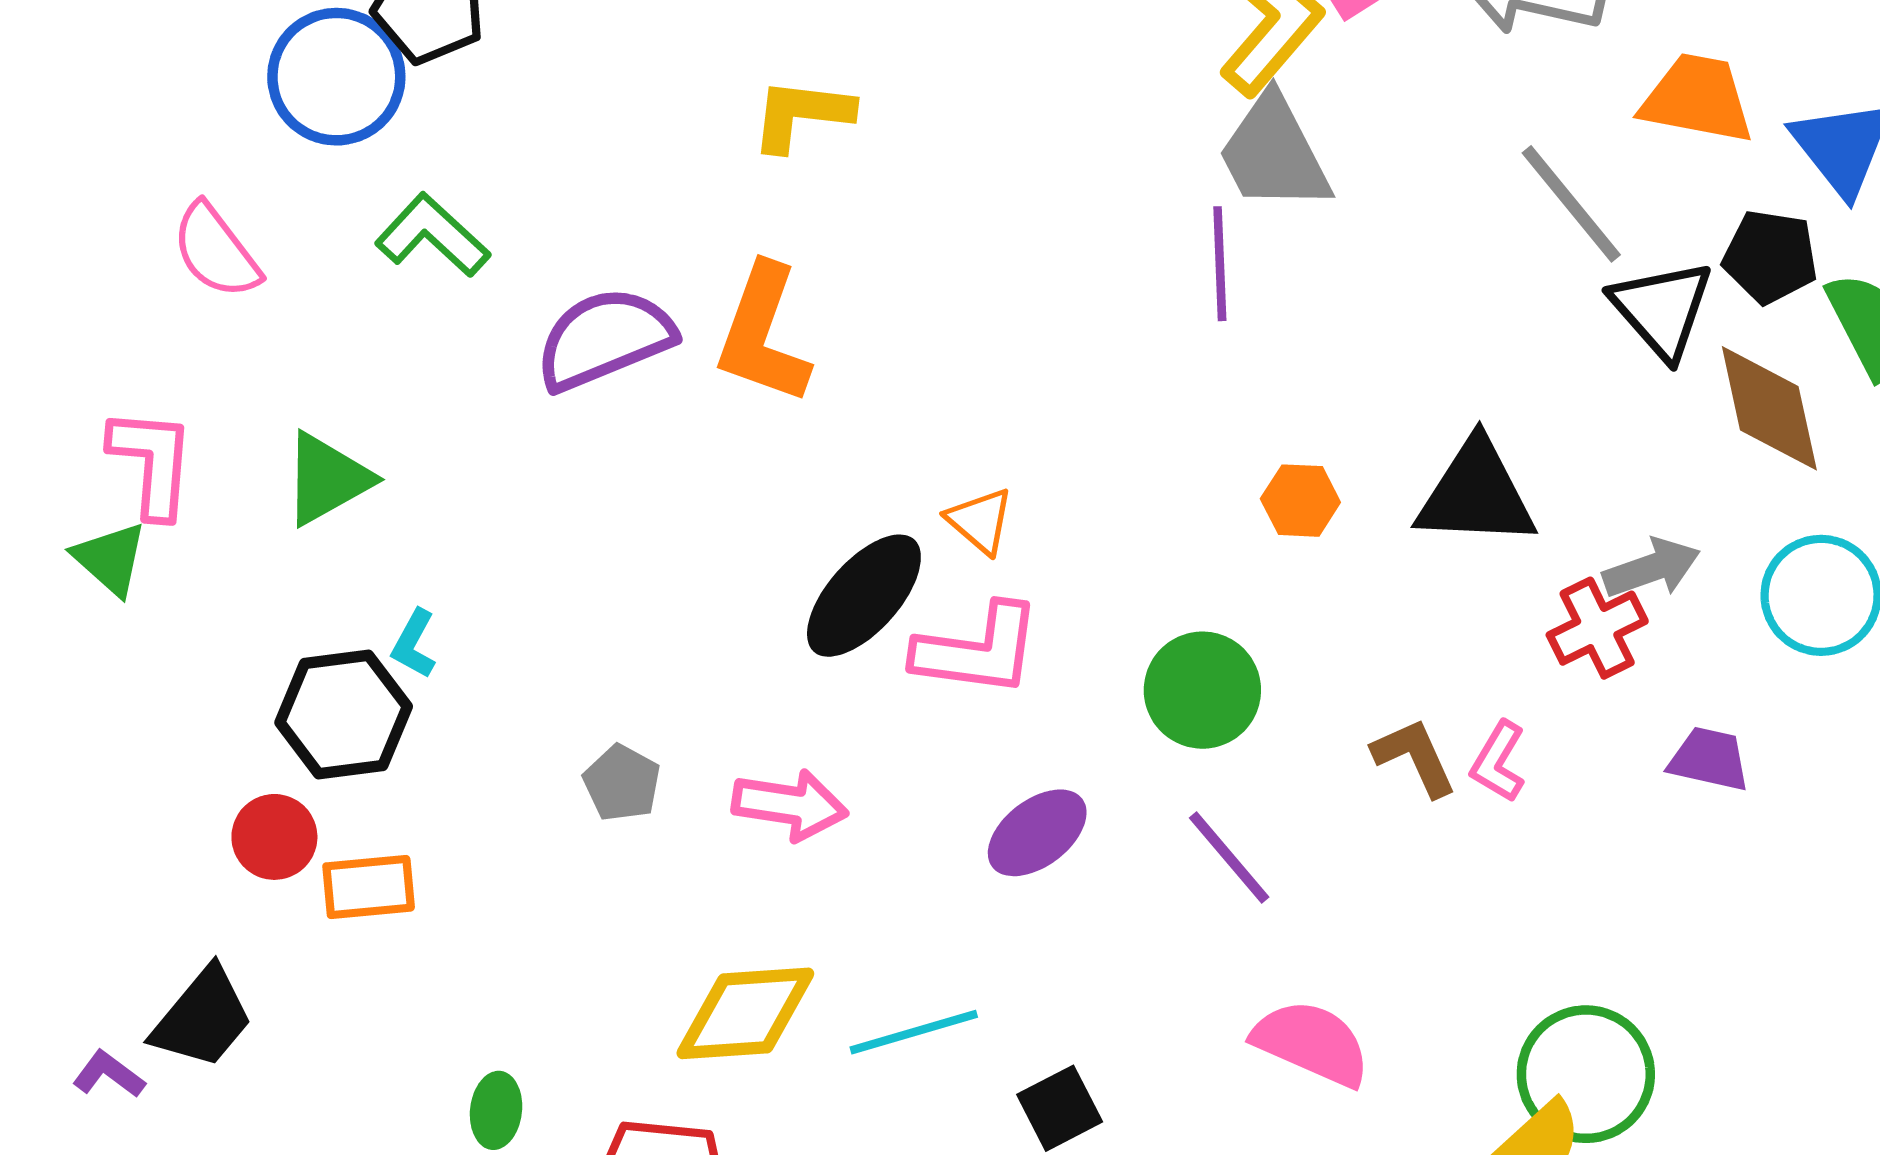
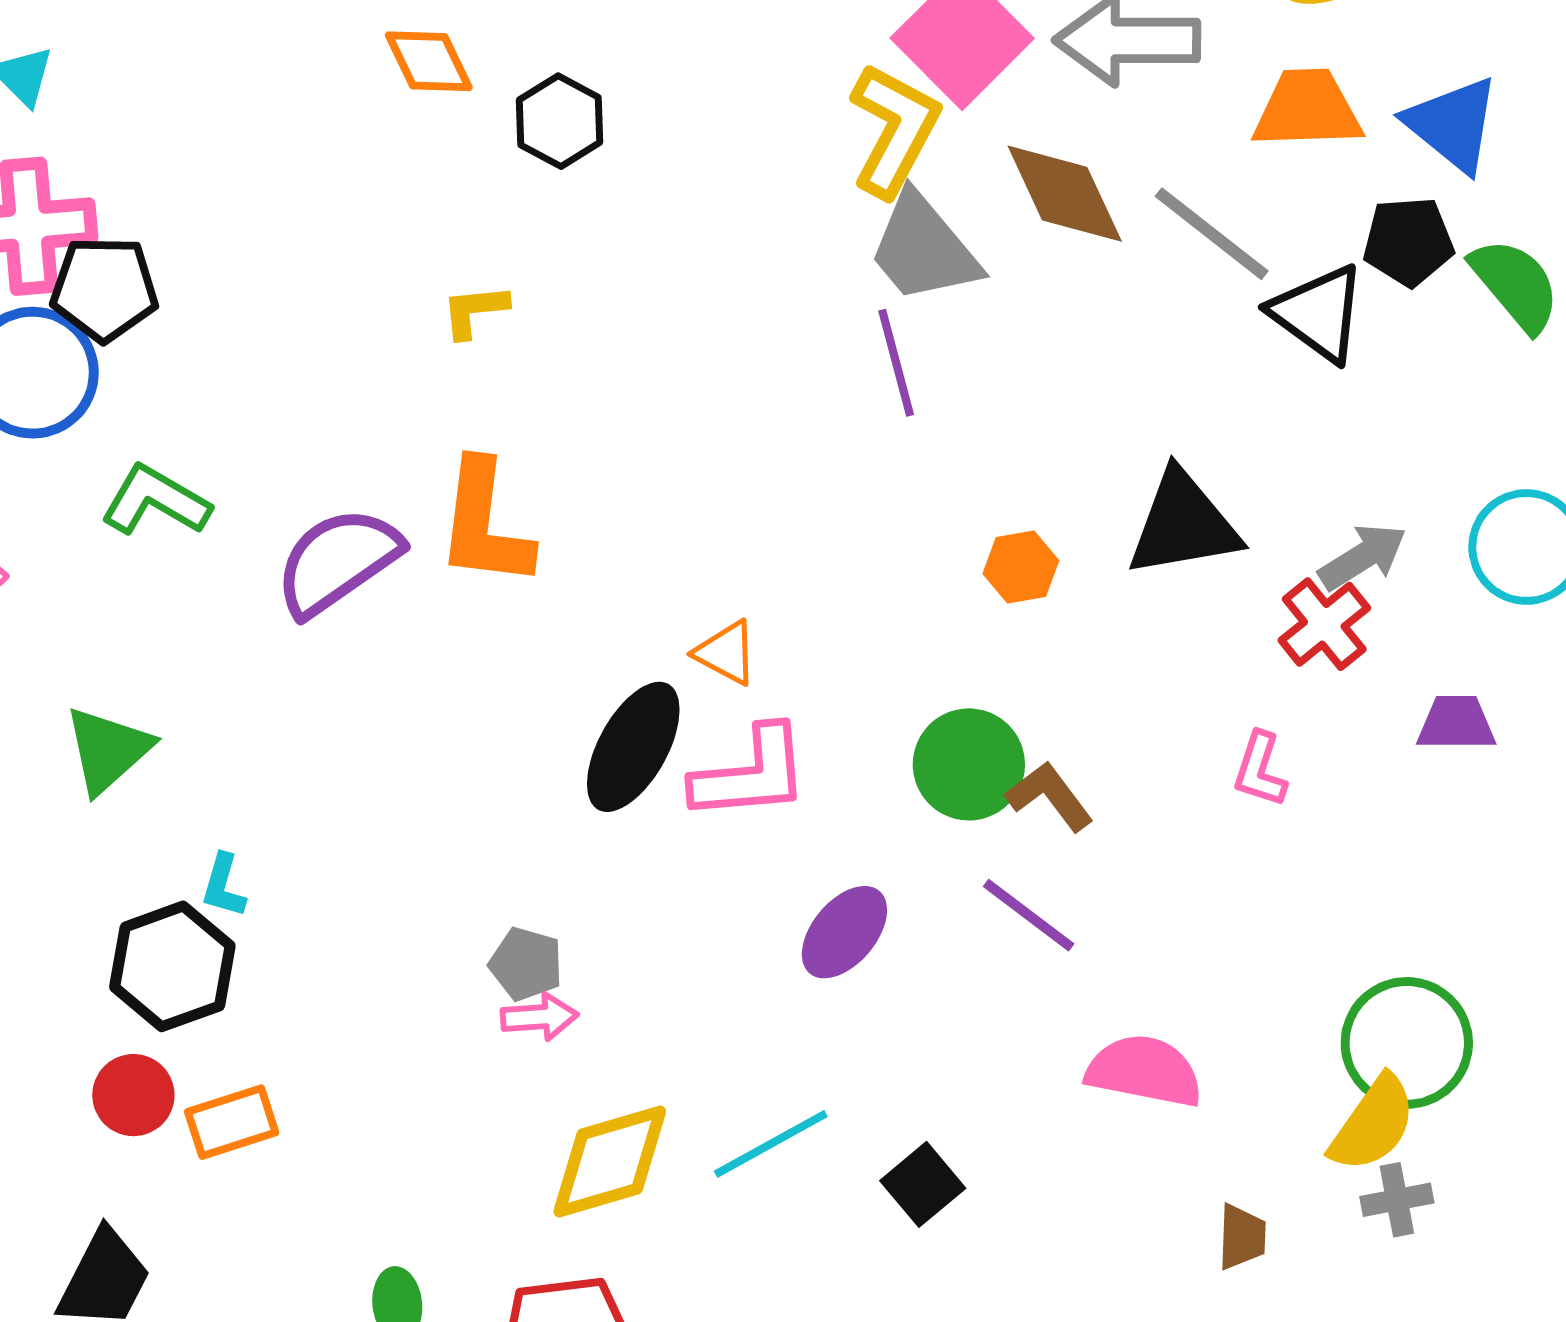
yellow L-shape: (801, 114) -> (475, 311), size x0.7
brown diamond: (1769, 408) -> (1065, 194), moved
brown L-shape: (1415, 757) -> (1050, 796), moved
gray pentagon: (622, 783) -> (526, 964), moved
pink arrow: (790, 805) -> (540, 1017), moved, size x0.7

